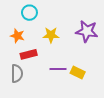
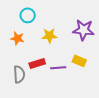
red rectangle: (29, 54) -> (37, 63), moved
yellow rectangle: (78, 72) -> (79, 61), moved

